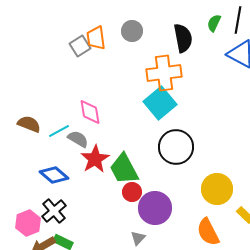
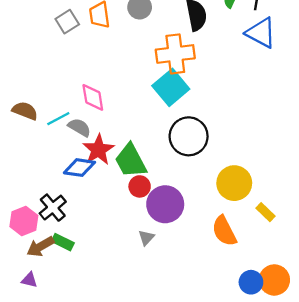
gray square: (80, 46) -> (67, 22), moved
blue diamond: (54, 175) -> (79, 168), moved, turned -32

